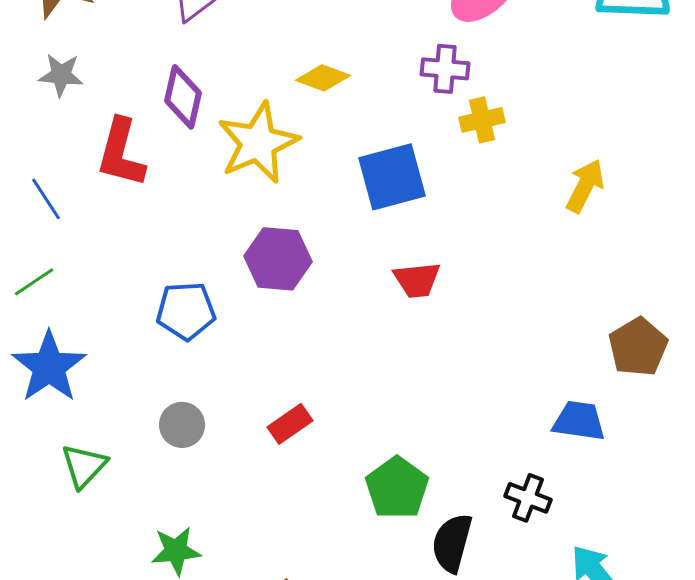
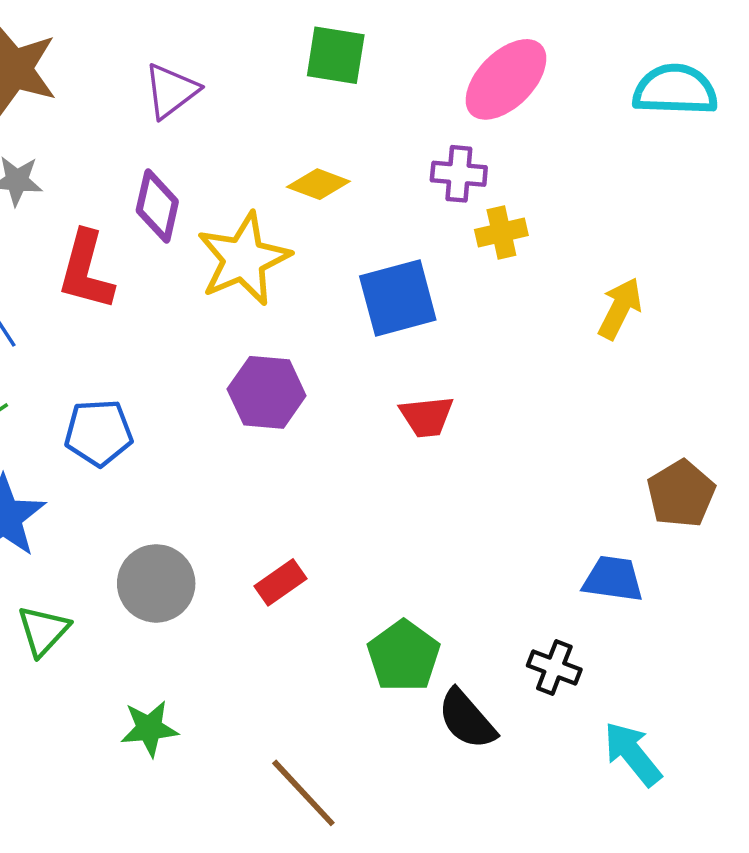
blue pentagon: (186, 311) -> (99, 433), moved
gray circle: (182, 425) -> (156, 583), size x1.5
black semicircle: (452, 543) -> (467, 719), turned -56

